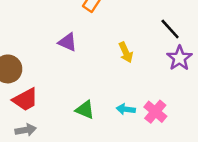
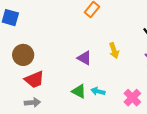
purple triangle: (67, 42) -> (84, 58), moved
cyan arrow: (126, 109) -> (98, 91), moved

